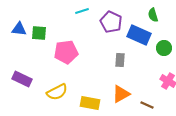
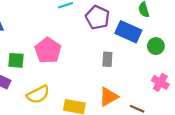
green square: (39, 33) -> (16, 60), moved
pink pentagon: (66, 52) -> (48, 50), turned -30

